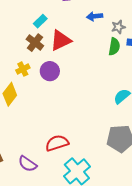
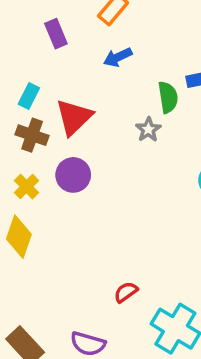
gray star: (118, 27) -> (148, 129), moved
red semicircle: (57, 143) -> (126, 292), size x0.6

